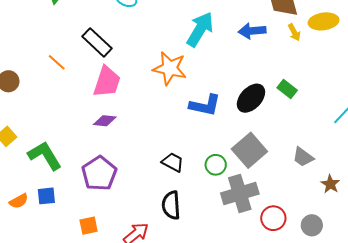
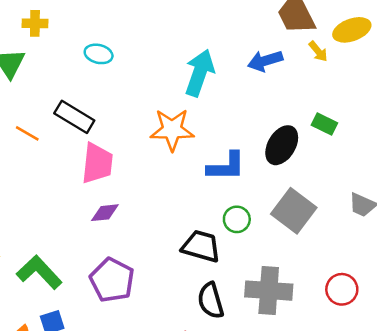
orange line: (57, 62) -> (27, 133), moved
black trapezoid: (173, 162) -> (201, 246), size x1.4
green circle: (216, 165) -> (237, 219), moved
gray cross: (240, 193) -> (269, 291), moved, turned 33

